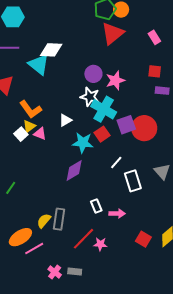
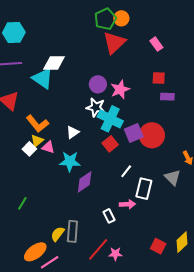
cyan star: (83, 143) -> (70, 161), moved
white rectangle: (133, 181) -> (144, 189), turned 35
pink arrow: (117, 214) -> (127, 204), moved

